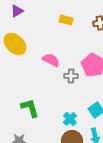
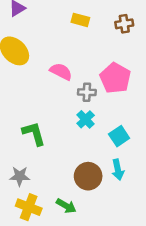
cyan cross: (70, 119) -> (86, 119), moved

